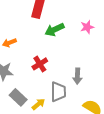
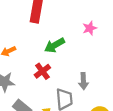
green arrow: (55, 30) -> (55, 45), moved

